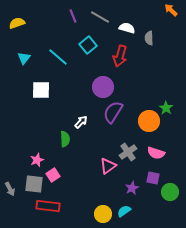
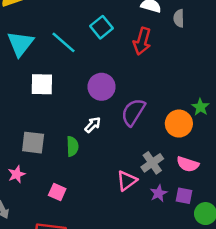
cyan triangle: (24, 58) -> (20, 44), size x1.6
purple circle: (103, 87) -> (102, 87), moved
pink star: (37, 160) -> (17, 174), moved
pink square: (53, 175) -> (57, 192), turned -32
gray square: (34, 184) -> (33, 143), moved
purple star: (132, 188) -> (159, 193), moved

